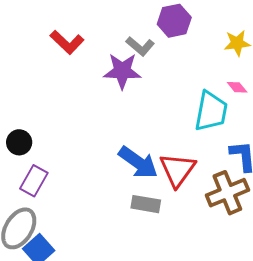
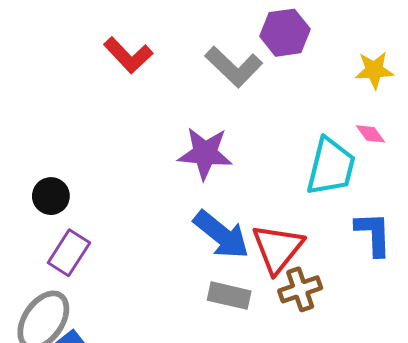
gray L-shape: (140, 46) -> (234, 67), size x1.4
purple star: (122, 71) -> (205, 153), moved
brown cross: (227, 193) -> (300, 289), moved, size x0.7

